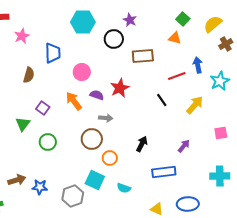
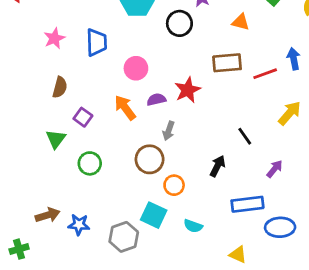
pink star: (22, 36) -> (54, 38), moved
orange triangle: (175, 38) -> (241, 22), moved
brown rectangle: (143, 56) -> (227, 63), moved
brown semicircle: (29, 75) -> (60, 87), moved
purple semicircle: (97, 95) -> (156, 100), turned -32
black line: (162, 100) -> (245, 136), moved
gray arrow: (106, 118) -> (169, 131), turned 104
blue ellipse: (188, 204) -> (280, 227), moved

